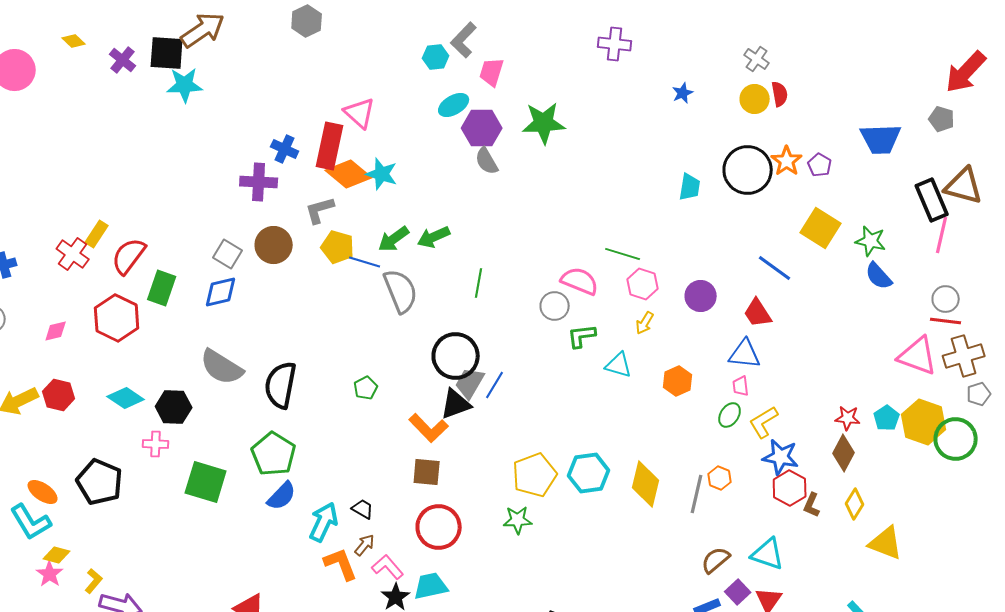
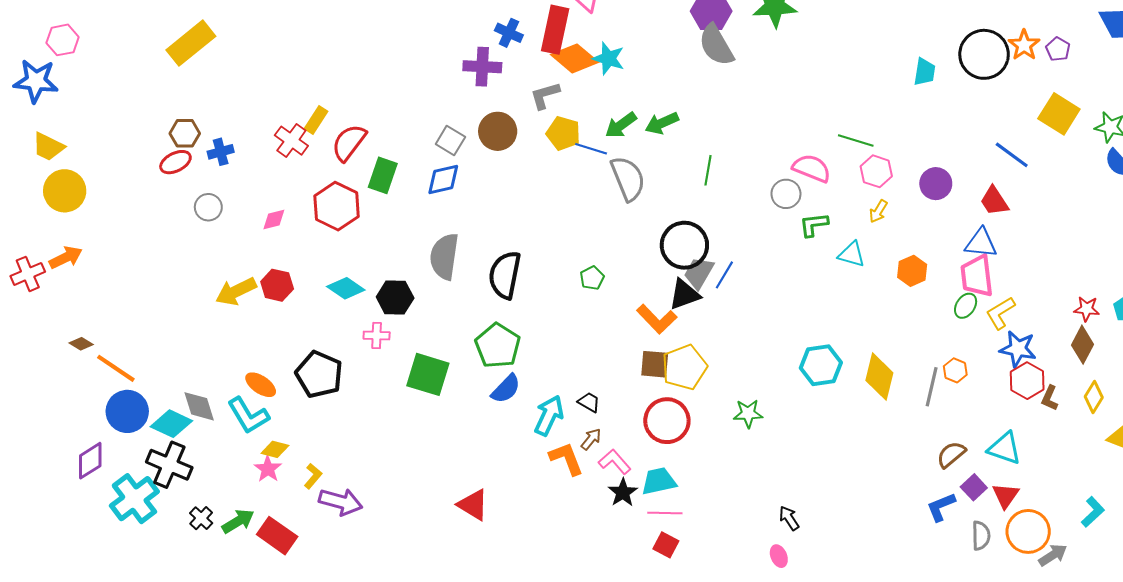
gray semicircle: (487, 161) -> (716, 45), size x1.5
gray semicircle: (222, 367) -> (444, 256), turned 66
pink trapezoid: (741, 386) -> (977, 276), size x2.0
yellow pentagon: (535, 475) -> (684, 367), moved

